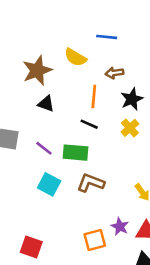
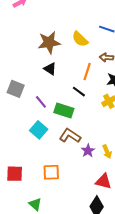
purple star: (120, 226) -> (88, 151), moved
orange square: (95, 240) -> (51, 172), moved
red square: (31, 247) -> (15, 174), turned -30

